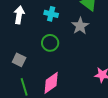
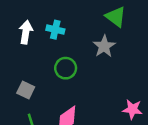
cyan cross: (51, 14) -> (55, 30), moved

